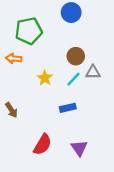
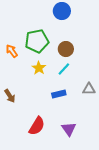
green pentagon: (29, 31) -> (37, 41), moved
orange arrow: (14, 58) -> (12, 51), turned 48
gray triangle: (93, 72) -> (89, 89), moved

